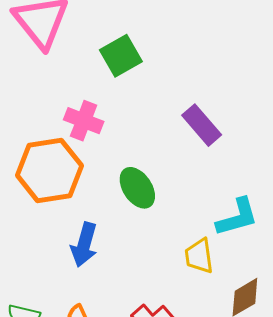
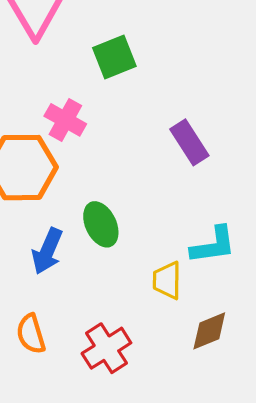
green ellipse: (137, 188) -> (101, 224), moved

